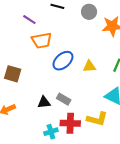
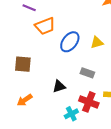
gray rectangle: (64, 99) -> (87, 73), moved
red cross: (70, 123) -> (89, 102), turned 30

